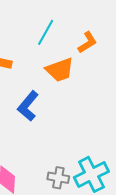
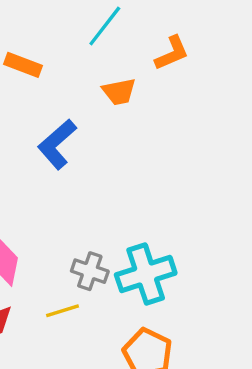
orange trapezoid: (60, 70) -> (119, 92), size x0.7

